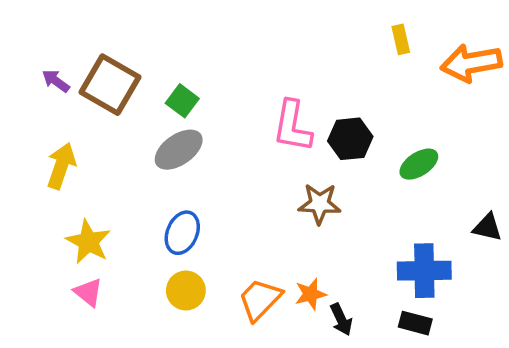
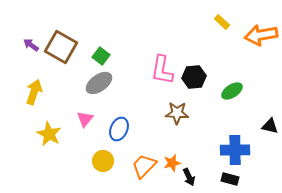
yellow rectangle: (401, 39) -> (222, 22), turned -35
blue ellipse: (182, 233) -> (119, 129), moved
pink triangle: (88, 292) -> (85, 119), moved, turned 30

